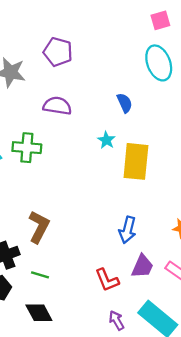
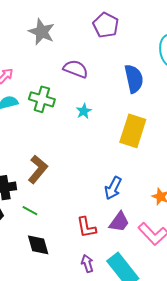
purple pentagon: (58, 52) -> (106, 25), moved
blue semicircle: (125, 103) -> (134, 79), size x1.6
cyan star: (106, 140) -> (84, 111), moved
black diamond: (39, 313) -> (38, 245), moved

